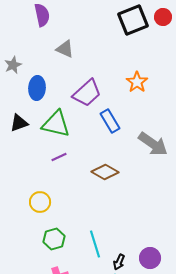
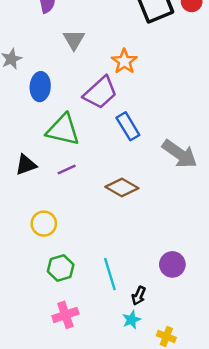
gray triangle: (65, 49) -> (74, 40), turned 36
orange star: (137, 82) -> (124, 61), moved
black triangle: (19, 123) -> (26, 165), moved
purple circle: (150, 258) -> (172, 264), moved

